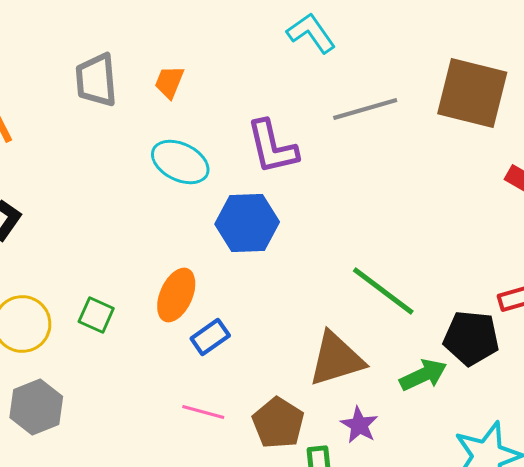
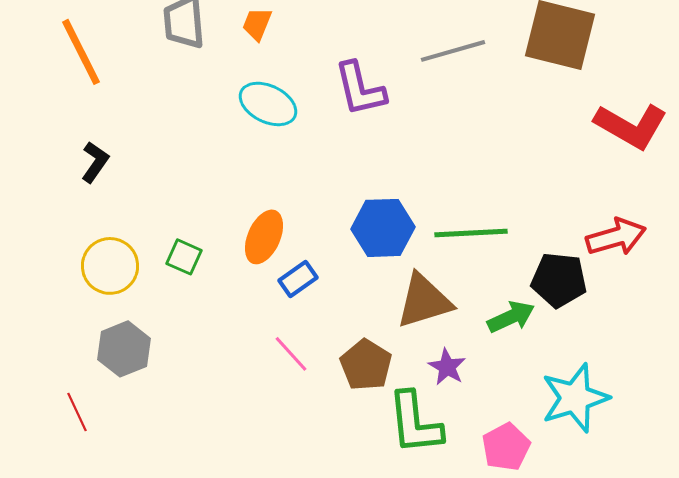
blue hexagon: (247, 223) -> (383, 228), moved
green line: (383, 291) -> (471, 233), turned -40
pink line: (203, 412) -> (291, 354), turned 33

